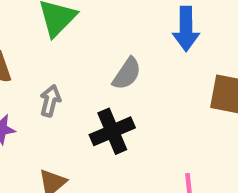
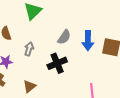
blue arrow: (186, 29) -> (88, 41), moved

